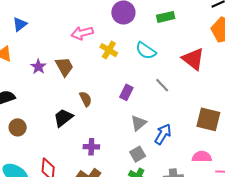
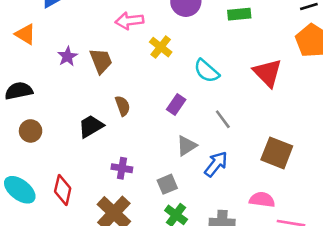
cyan semicircle: (146, 51) -> (207, 71), moved
gray line: (162, 85) -> (223, 119), moved
gray square: (138, 154) -> (167, 184), moved

